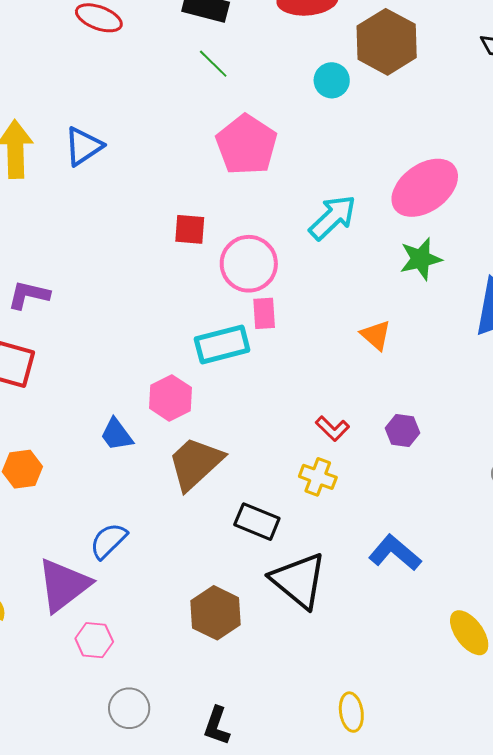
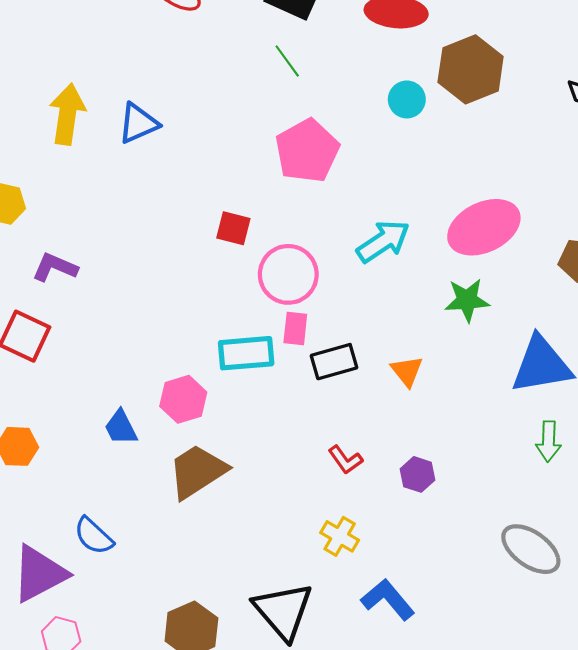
yellow cross: (318, 477) -> (340, 536), moved
black rectangle: (257, 522) -> (334, 362), moved, turned -48
blue semicircle: (108, 541) -> (94, 536), turned -102

